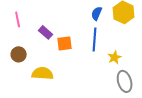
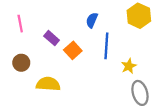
blue semicircle: (97, 13) -> (92, 20), moved
orange square: (65, 43) -> (73, 50), turned -35

